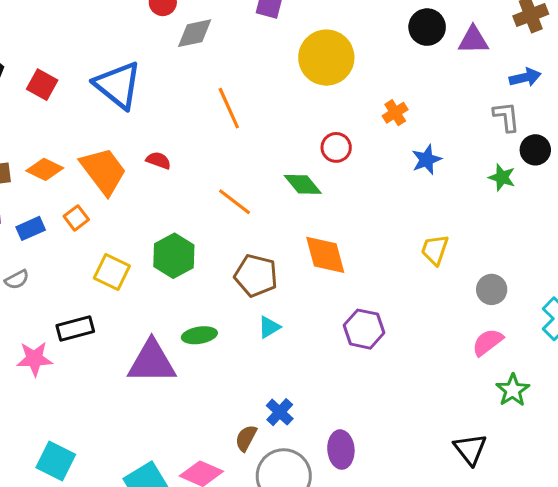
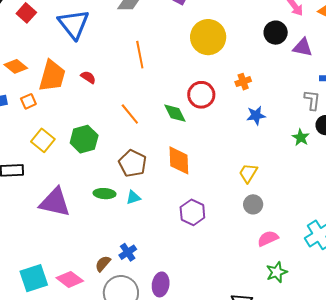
red circle: (336, 147) -> (201, 95), size x1.4
orange trapezoid: (103, 171) -> (52, 76), turned 40
gray circle: (492, 289) -> (253, 204), moved
green ellipse: (199, 335) -> (105, 194), moved

